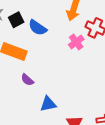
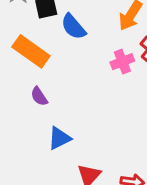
blue triangle: (48, 104) -> (59, 138), turned -30

